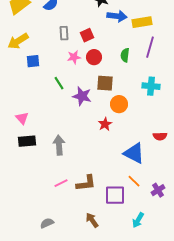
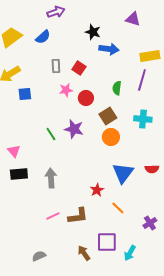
yellow rectangle: (142, 22) -> (150, 56), moved
red square: (87, 35) -> (79, 68), turned -32
red circle: (94, 57) -> (86, 98), moved
green line: (59, 83) -> (51, 134), moved
brown square: (105, 83) -> (108, 116), moved, turned -36
red star: (105, 124) -> (97, 190), moved
blue triangle: (134, 153) -> (123, 173), moved, turned 40
orange line: (134, 181) -> (118, 208), moved
purple square: (115, 195) -> (107, 242), moved

